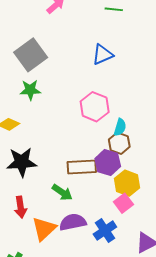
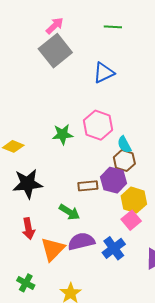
gray square: (31, 55) -> (55, 51), moved
green star: (30, 90) -> (63, 134), moved
cyan semicircle: (120, 127) -> (124, 144), turned 138
brown rectangle: (82, 167) -> (88, 186), size x0.7

